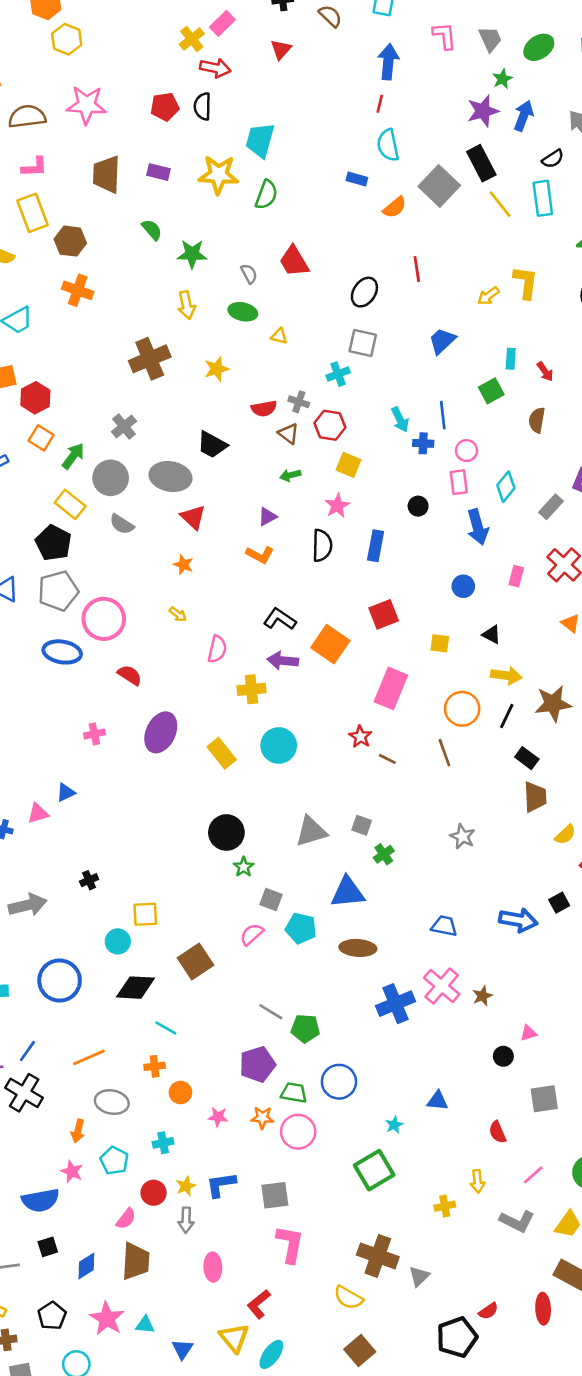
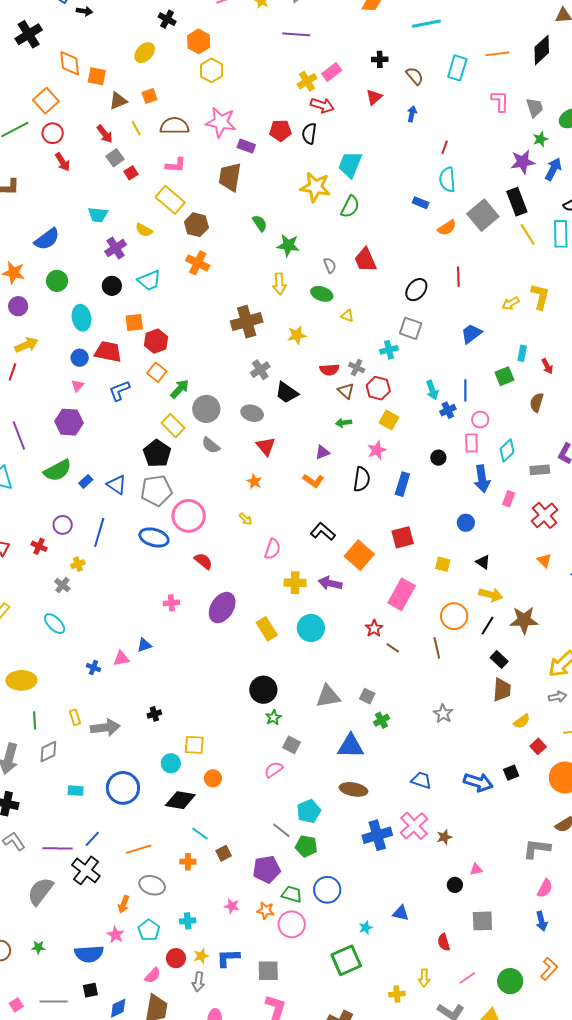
blue arrow: (388, 62) -> (412, 114), moved, size x0.6
purple rectangle: (158, 172) -> (246, 146), moved
yellow rectangle: (33, 213) -> (170, 200), turned -36
gray cross: (124, 426) -> (260, 370), moved
blue cross: (423, 443) -> (448, 410), turned -35
gray ellipse: (170, 477) -> (252, 413), size x0.7
gray rectangle: (551, 507) -> (540, 470), turned 36
pink rectangle: (516, 576) -> (509, 499), moved
purple arrow: (283, 661) -> (330, 583), moved
cyan pentagon: (301, 928) -> (309, 811), moved, turned 30
brown square: (196, 962) -> (224, 853), moved, size x0.6
orange circle: (180, 1093) -> (213, 778), moved

